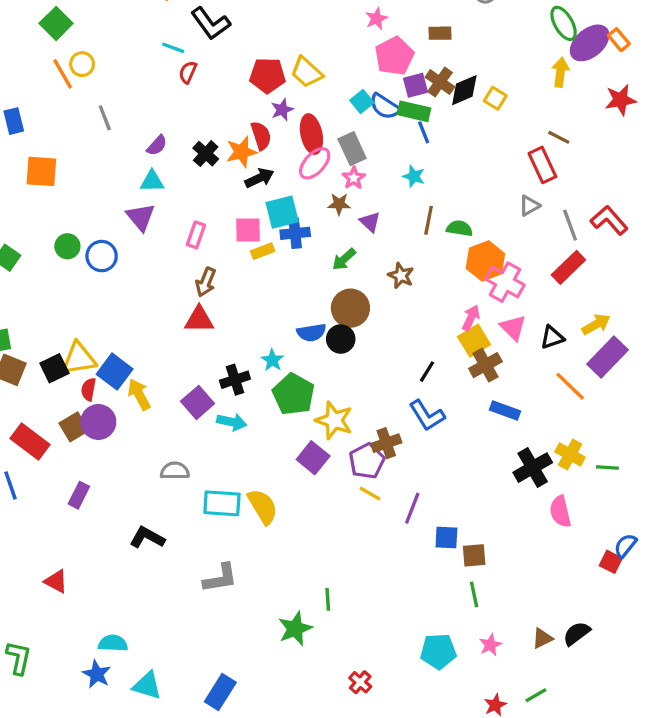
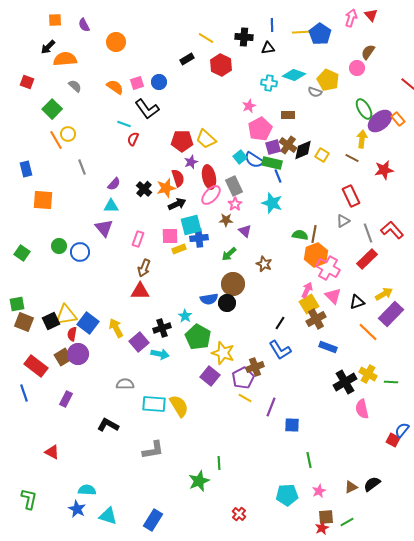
red star: (621, 100) -> (384, 170), moved
brown line: (559, 137) -> (352, 158), moved
cyan star: (414, 176) -> (272, 203), size x1.5
brown line: (429, 220) -> (314, 234), moved
yellow arrow: (139, 394) -> (116, 328), moved
brown square: (474, 555) -> (326, 517), moved

